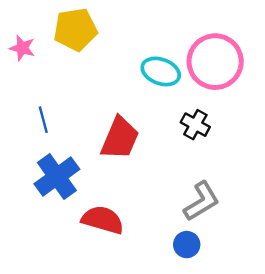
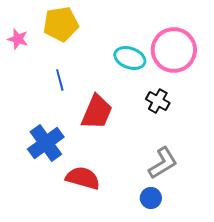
blue line: (43, 120) -> (60, 80), moved

